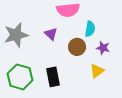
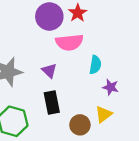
brown circle: (77, 47) -> (80, 125), moved
black rectangle: (53, 77) -> (52, 102), moved

